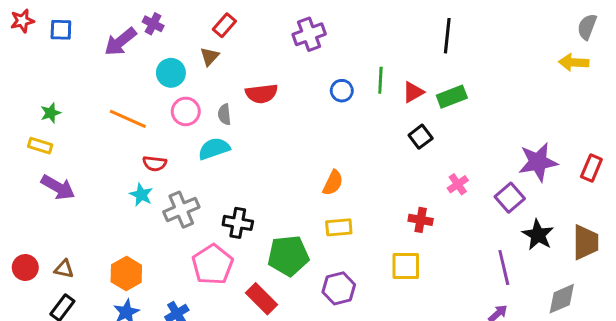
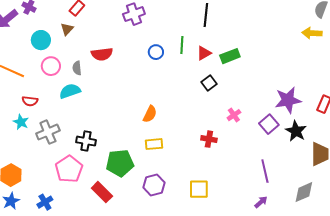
black line: (447, 36) -> (206, 15), moved
black star: (538, 235) -> (296, 131), moved
yellow square: (406, 266) -> (199, 189), moved

